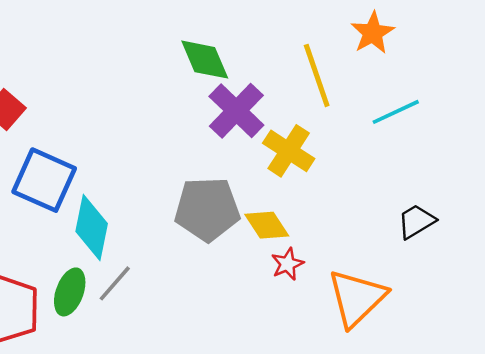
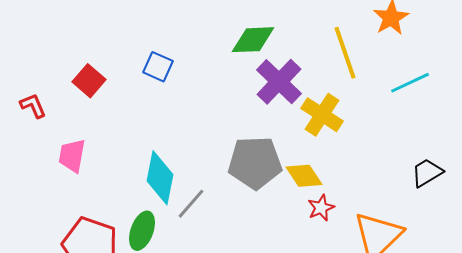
green diamond: (205, 60) -> (253, 40), turned -69
blue square: (44, 180) -> (158, 67), moved, size x0.6
gray line: (115, 283) -> (191, 204), moved

